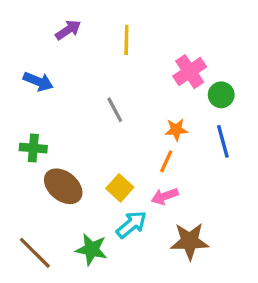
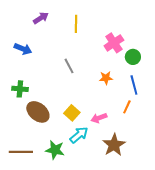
orange line: (166, 161) -> (127, 107), moved
brown star: (190, 241) -> (114, 145), turned -30
brown line: (35, 253) -> (21, 152), turned -45

